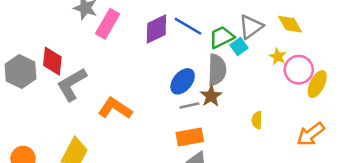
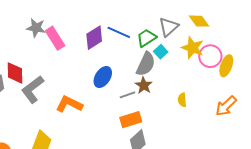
pink rectangle: (108, 24) -> (55, 38), turned -55
cyan square: (239, 47) -> (161, 52), moved
yellow star: (278, 56) -> (193, 48), size x1.6
gray semicircle: (217, 70) -> (146, 64), turned 30
blue ellipse: (183, 81) -> (103, 77), moved

